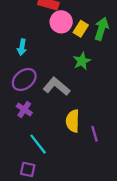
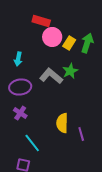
purple ellipse: (24, 80) -> (20, 87), turned 30
gray L-shape: (57, 86) -> (51, 76), moved

